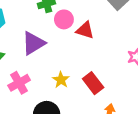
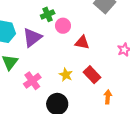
red triangle: (85, 30) -> (82, 43), moved
purple triangle: (33, 43) -> (32, 37), moved

